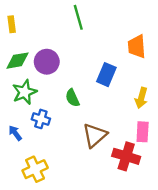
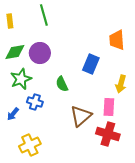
green line: (78, 17) -> (44, 15), moved
pink rectangle: (143, 132) -> (109, 107), moved
blue arrow: (15, 133) -> (13, 114), turned -104

